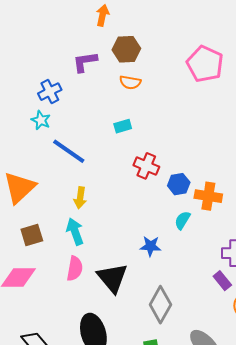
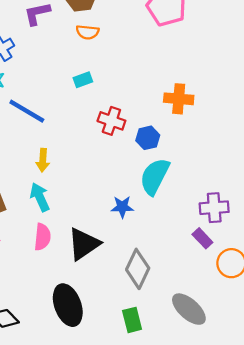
orange cross: (208, 196) -> (179, 99), moved
cyan semicircle: (182, 220) -> (155, 176), size x1.8
black triangle: (112, 278) -> (84, 244), turned 40

